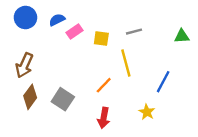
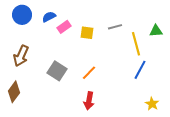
yellow line: (126, 63) -> (136, 44), moved
brown diamond: (30, 97) -> (14, 92), moved
gray square: (63, 99) -> (57, 71), moved
yellow star: (147, 112) -> (152, 104), moved

